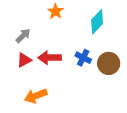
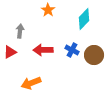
gray arrow: (23, 36) -> (20, 31), turned -40
red triangle: (24, 60) -> (10, 52), moved

